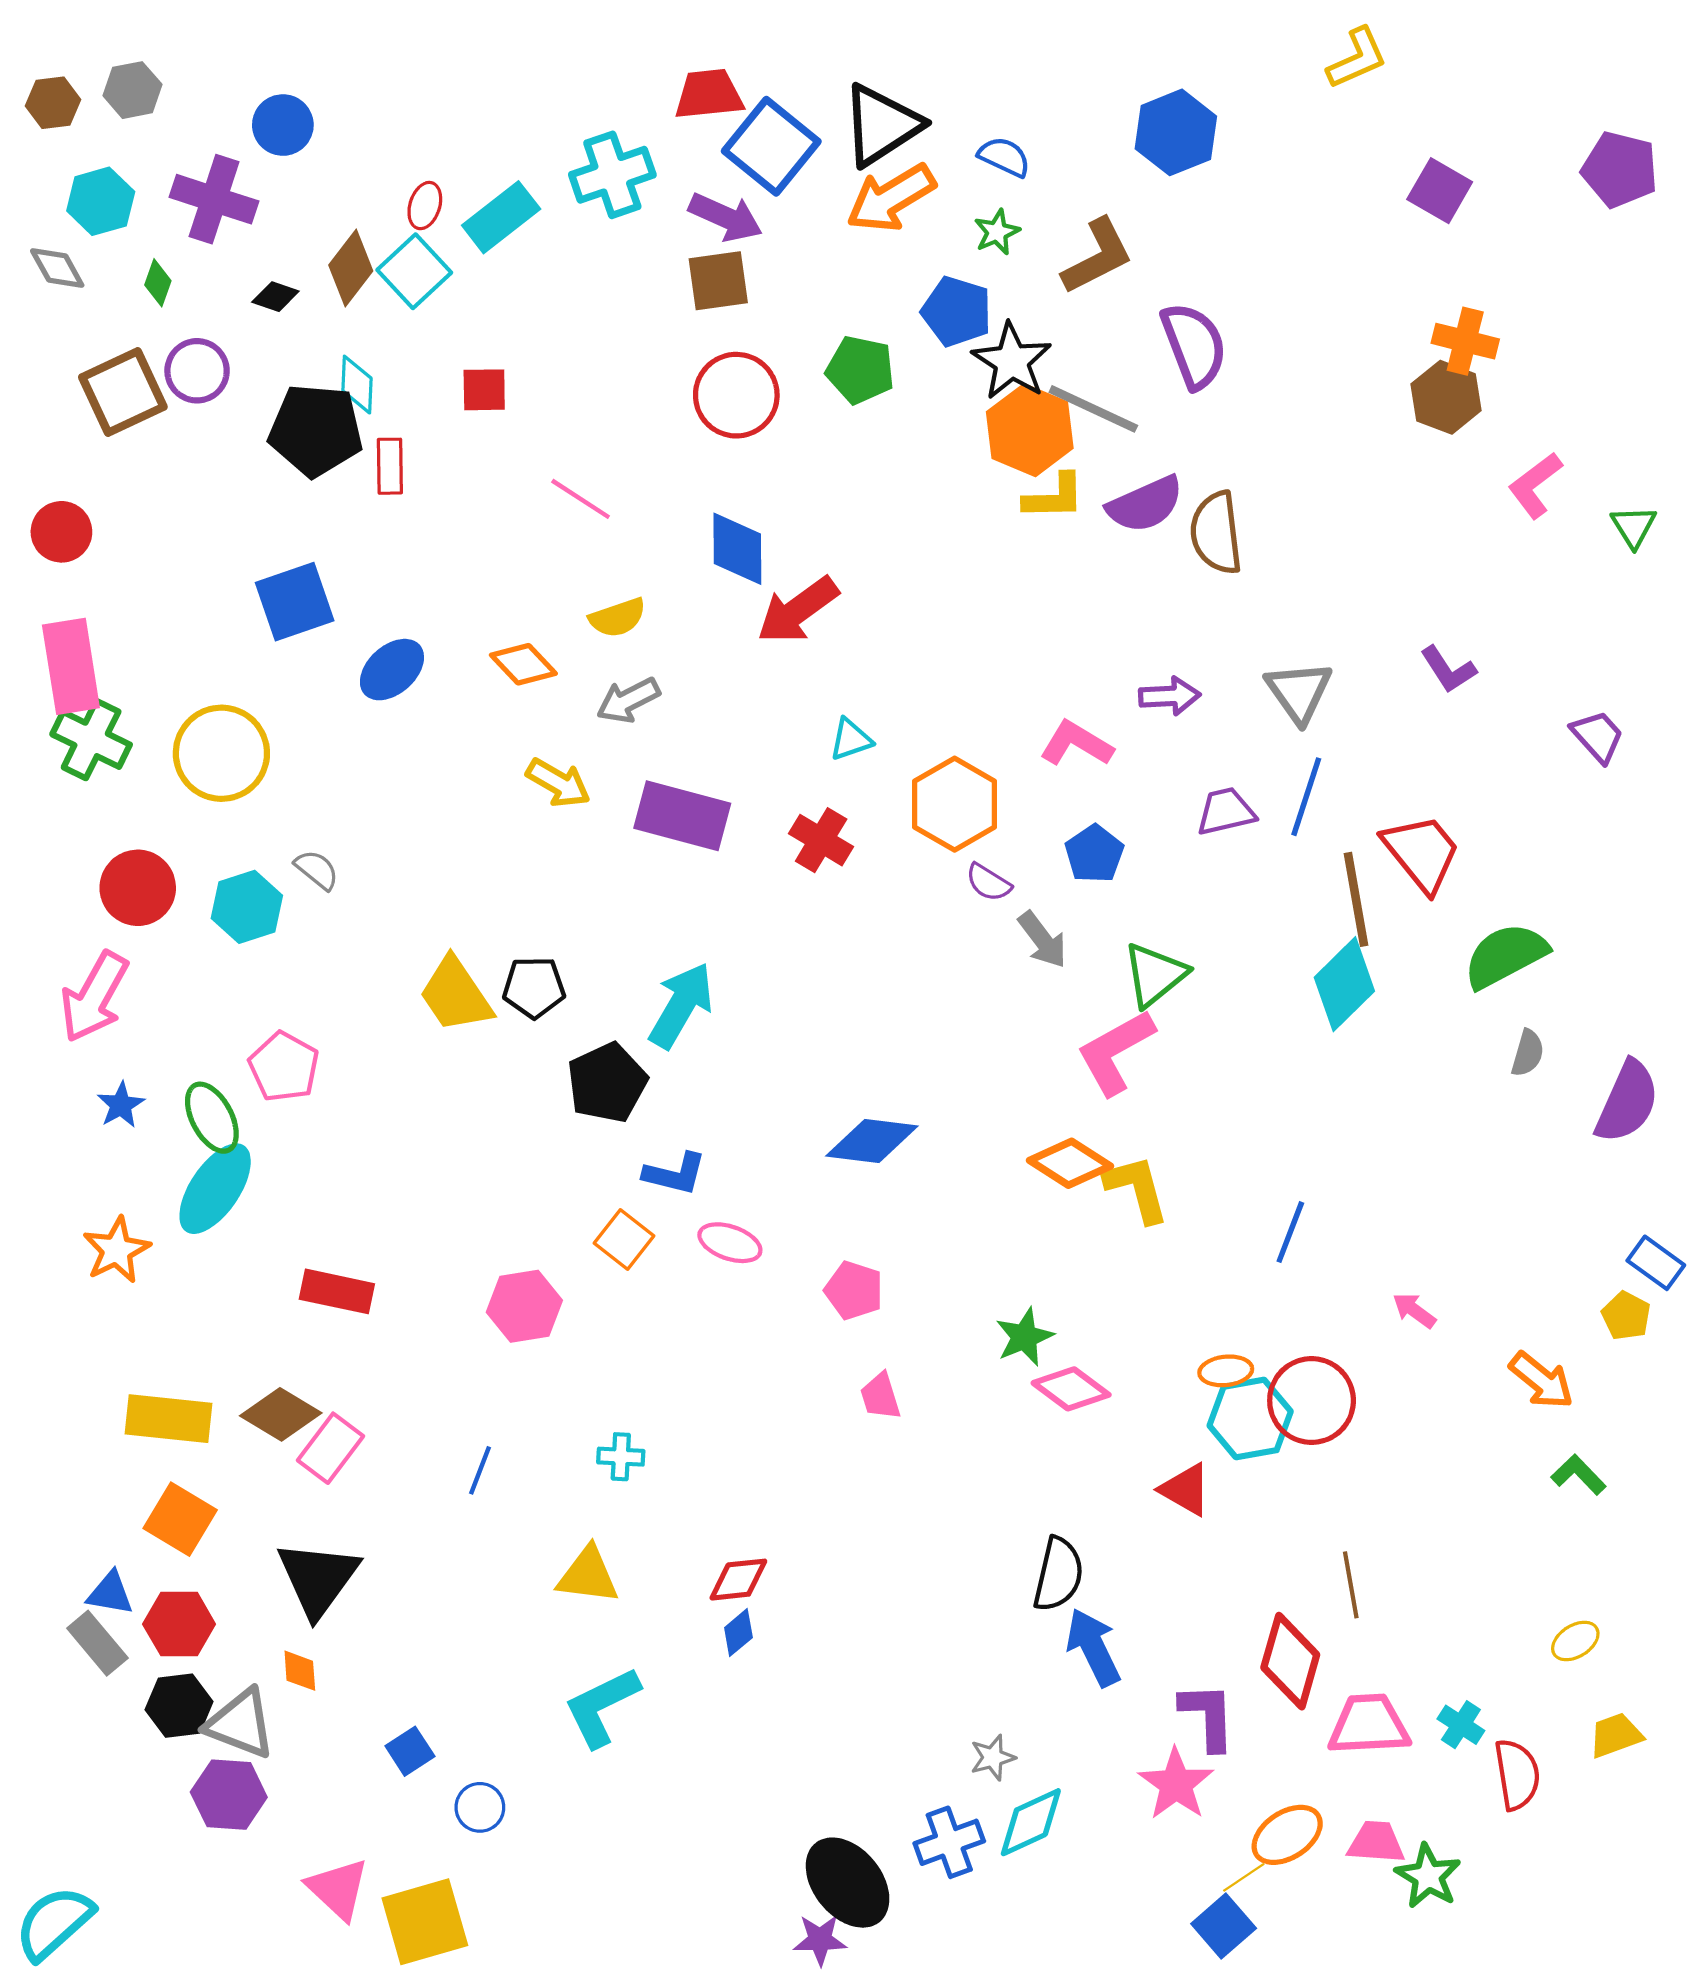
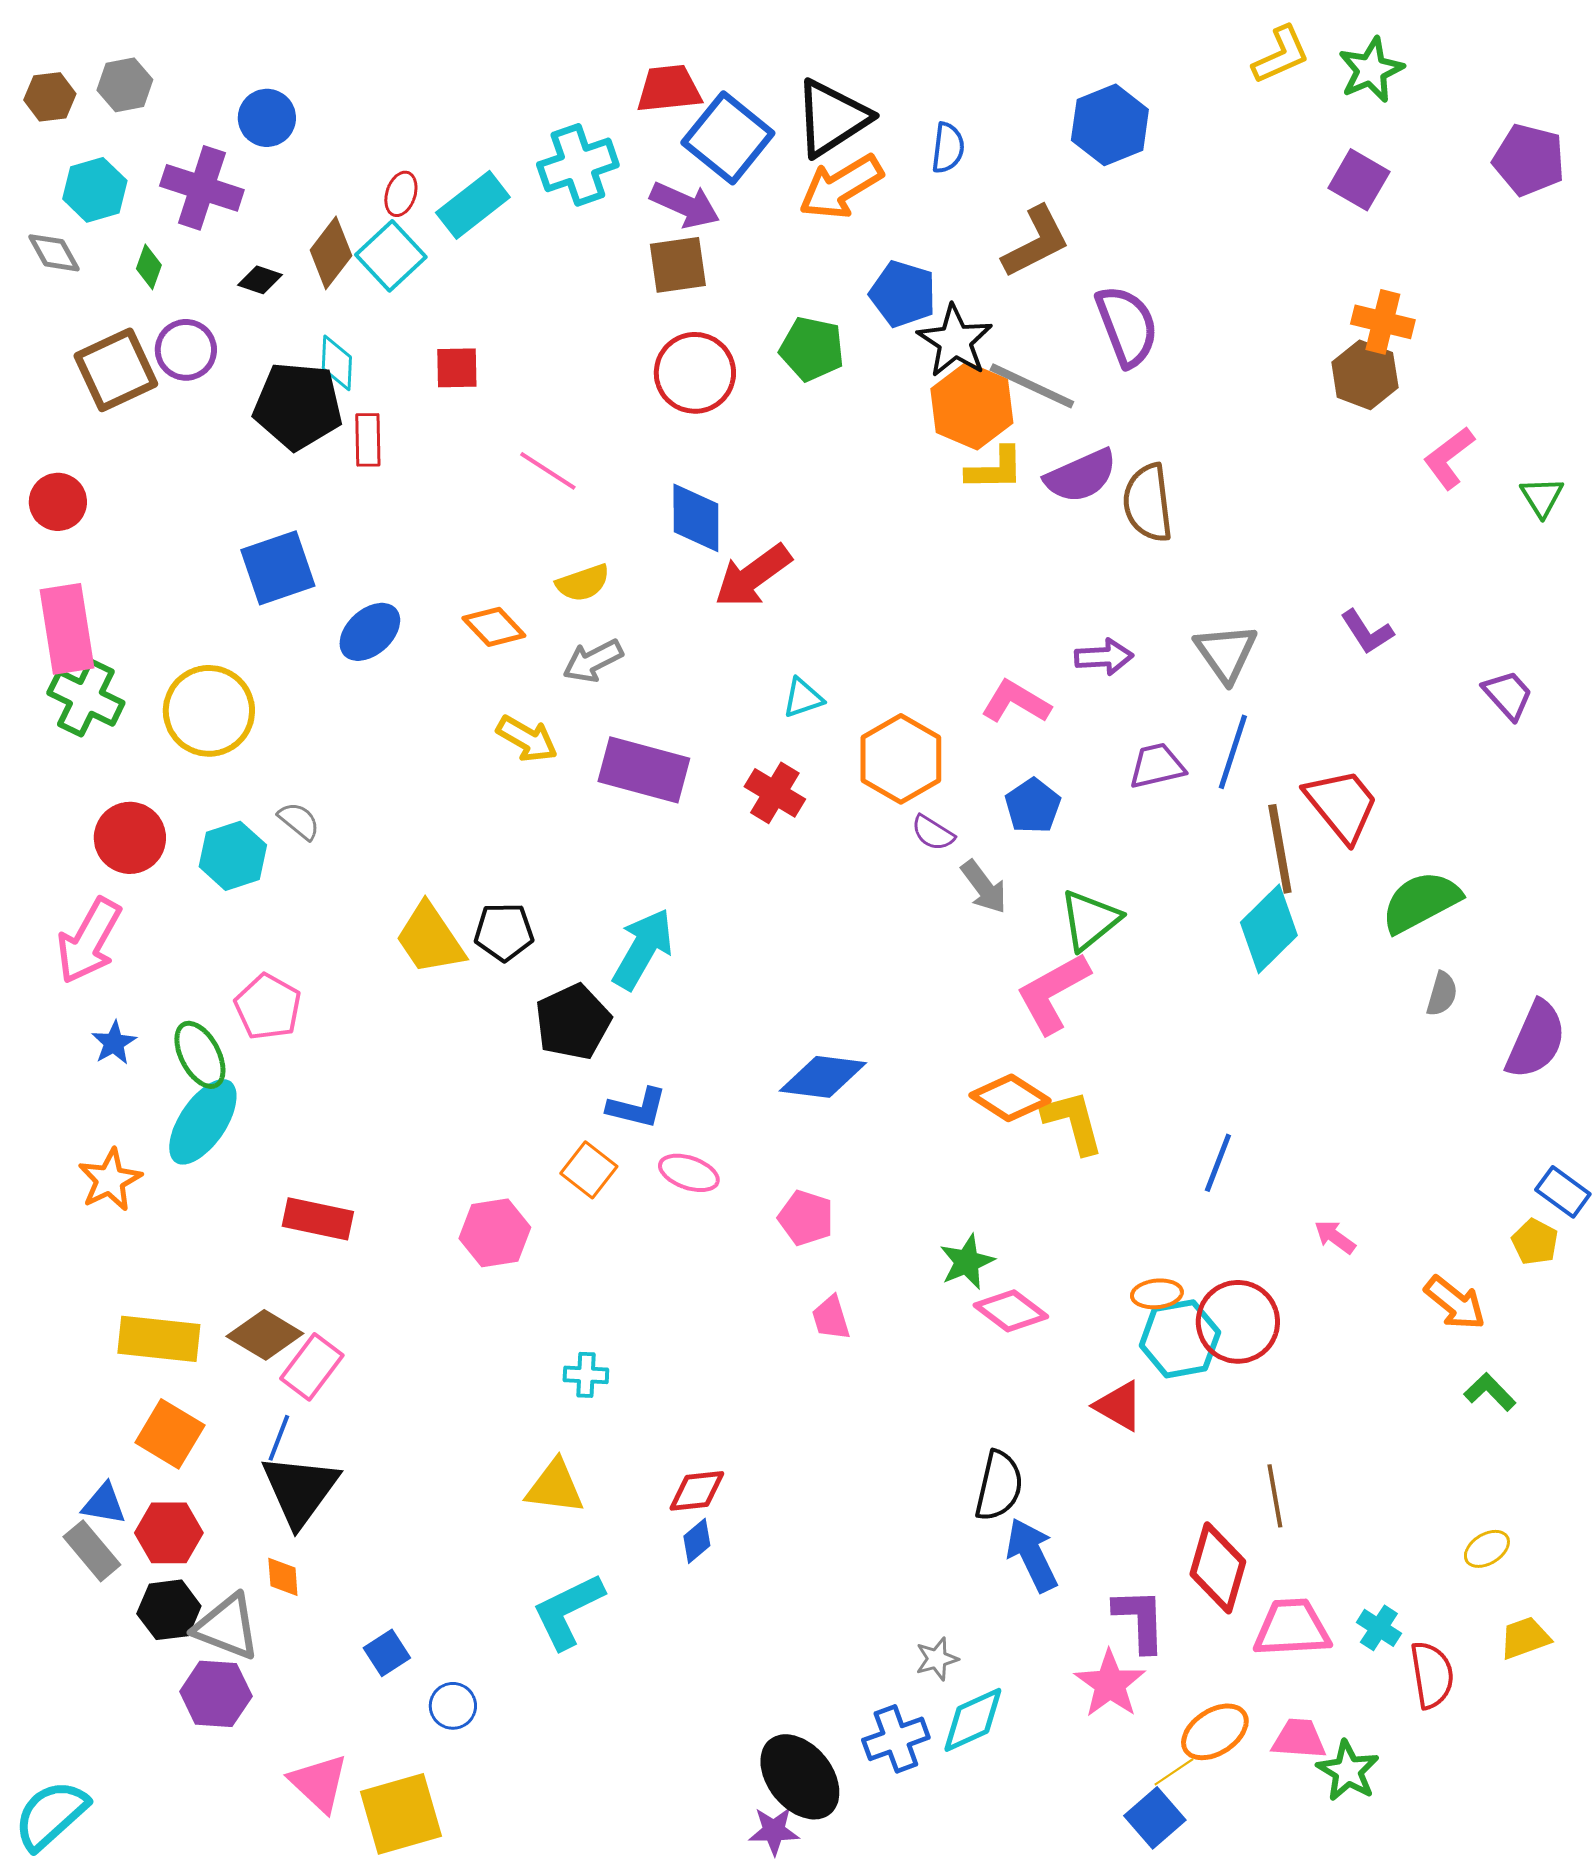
blue semicircle: (1004, 157) -> (948, 148), turned 72
green star: (997, 232) -> (1371, 70), moved, size x1.5
blue line: (480, 1470) -> (279, 1438), moved

